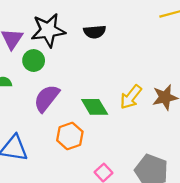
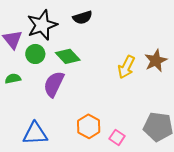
green diamond: (95, 107) -> (68, 56), moved
orange hexagon: (70, 136) -> (89, 126), moved

